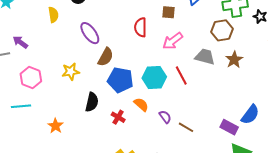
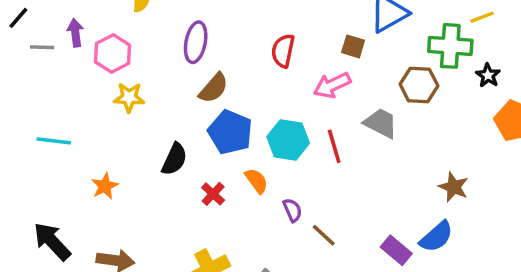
brown square: (169, 12) -> (353, 46), moved
purple ellipse: (90, 33) -> (196, 42), turned 35
purple arrow: (20, 42) -> (75, 33), turned 35
brown star: (234, 60) -> (454, 187), moved, turned -30
yellow star: (71, 72) -> (129, 97), moved
pink hexagon: (31, 78) -> (112, 53), moved

